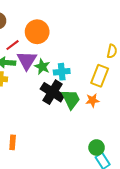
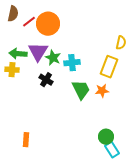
red line: (13, 45) -> (29, 22), moved
black cross: (52, 92) -> (46, 80), moved, size x0.6
orange rectangle: (13, 142) -> (26, 140), moved

